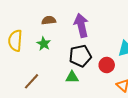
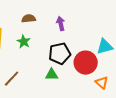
purple arrow: (81, 25) -> (61, 24), size x0.6
red circle: (107, 65) -> (86, 63), size x1.5

